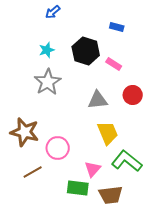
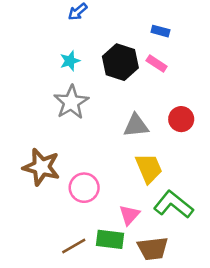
pink rectangle: (114, 64) -> (157, 63), moved
brown line: (33, 172) -> (74, 246), moved

